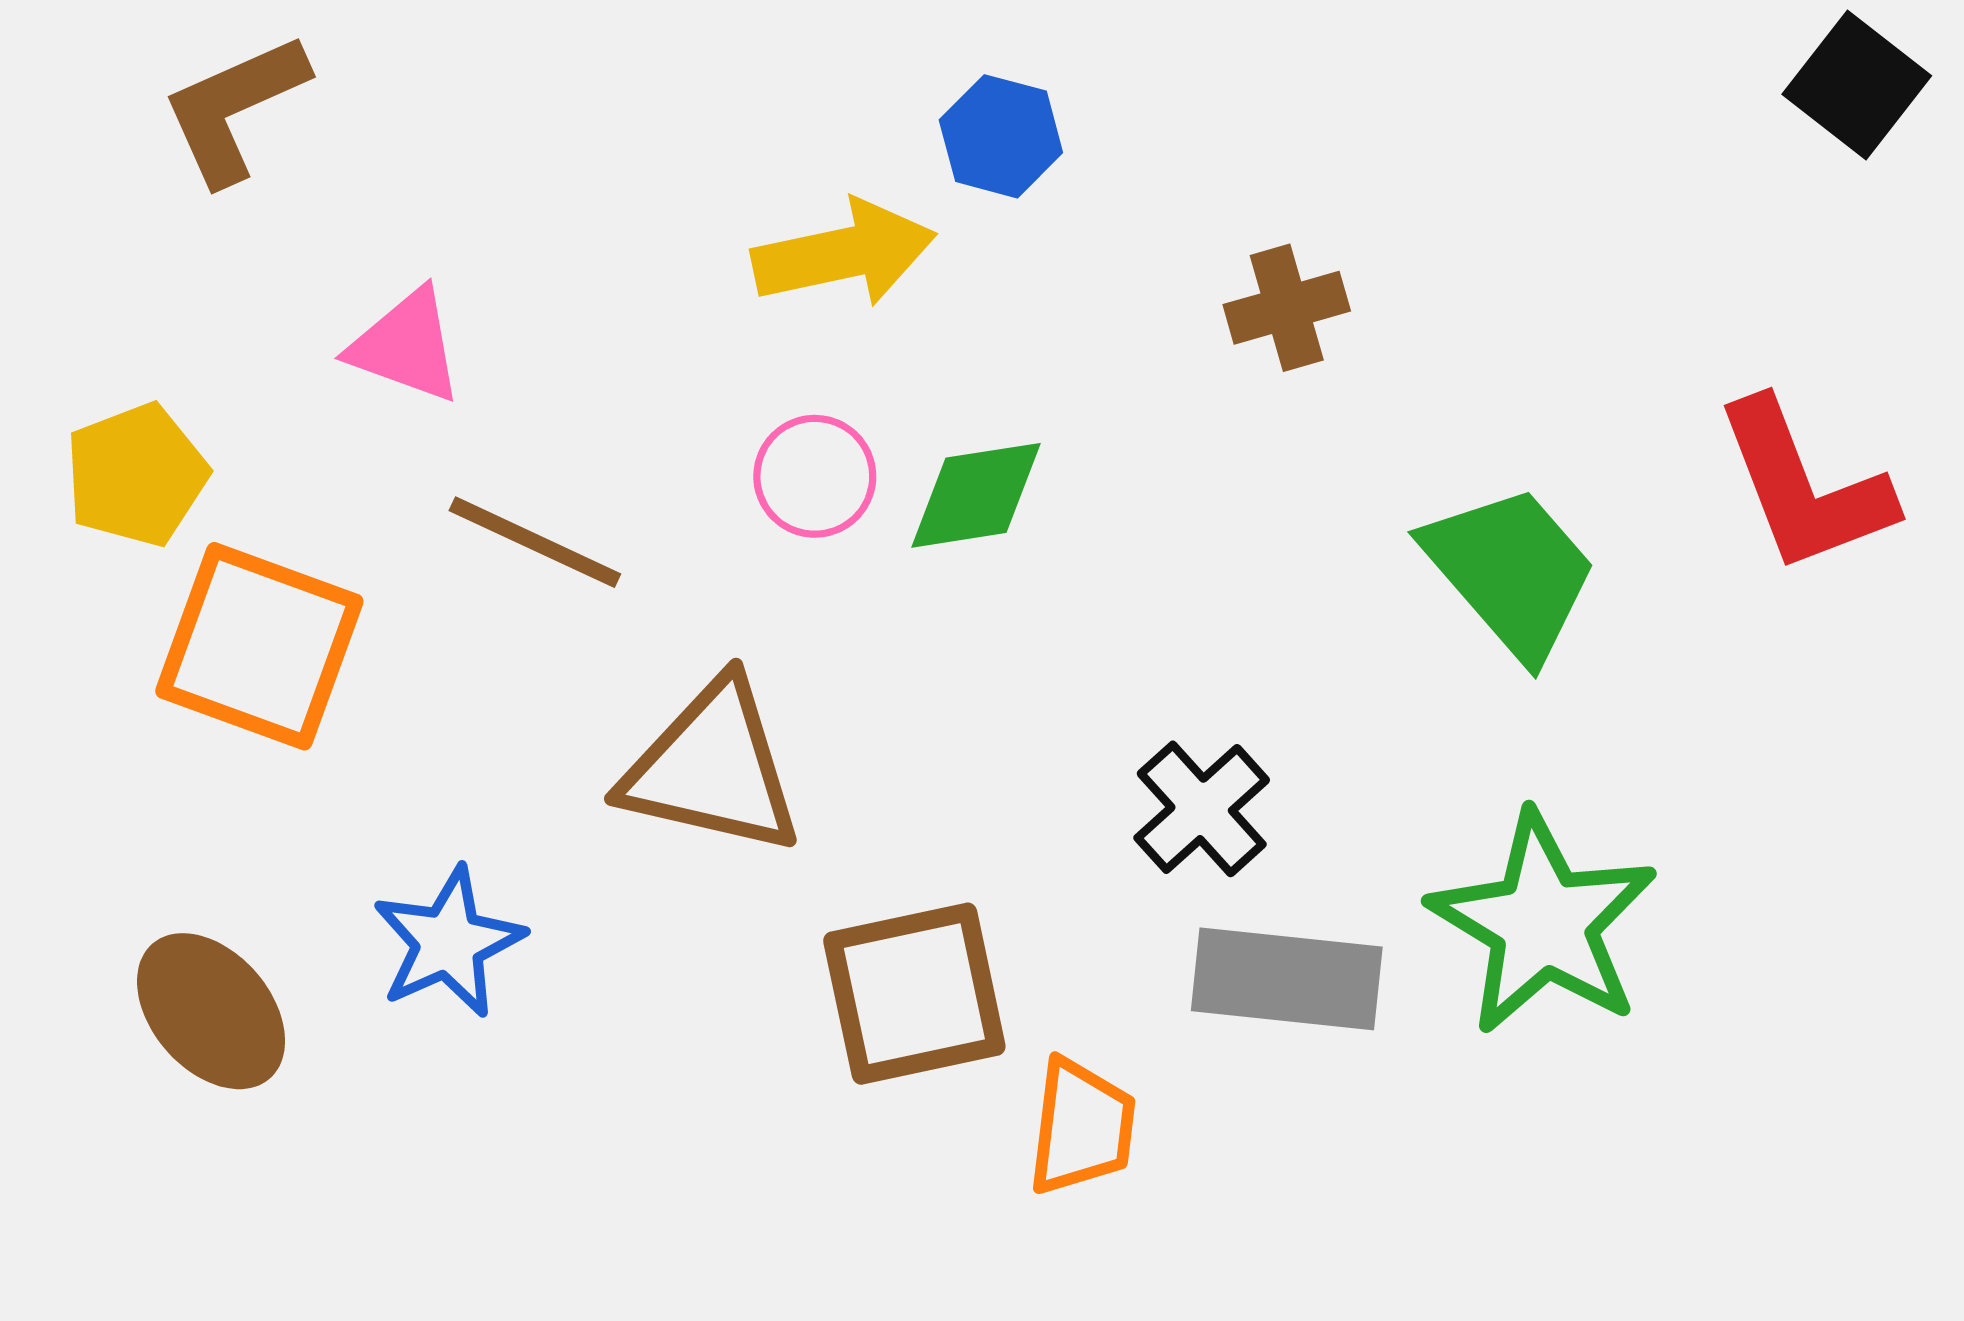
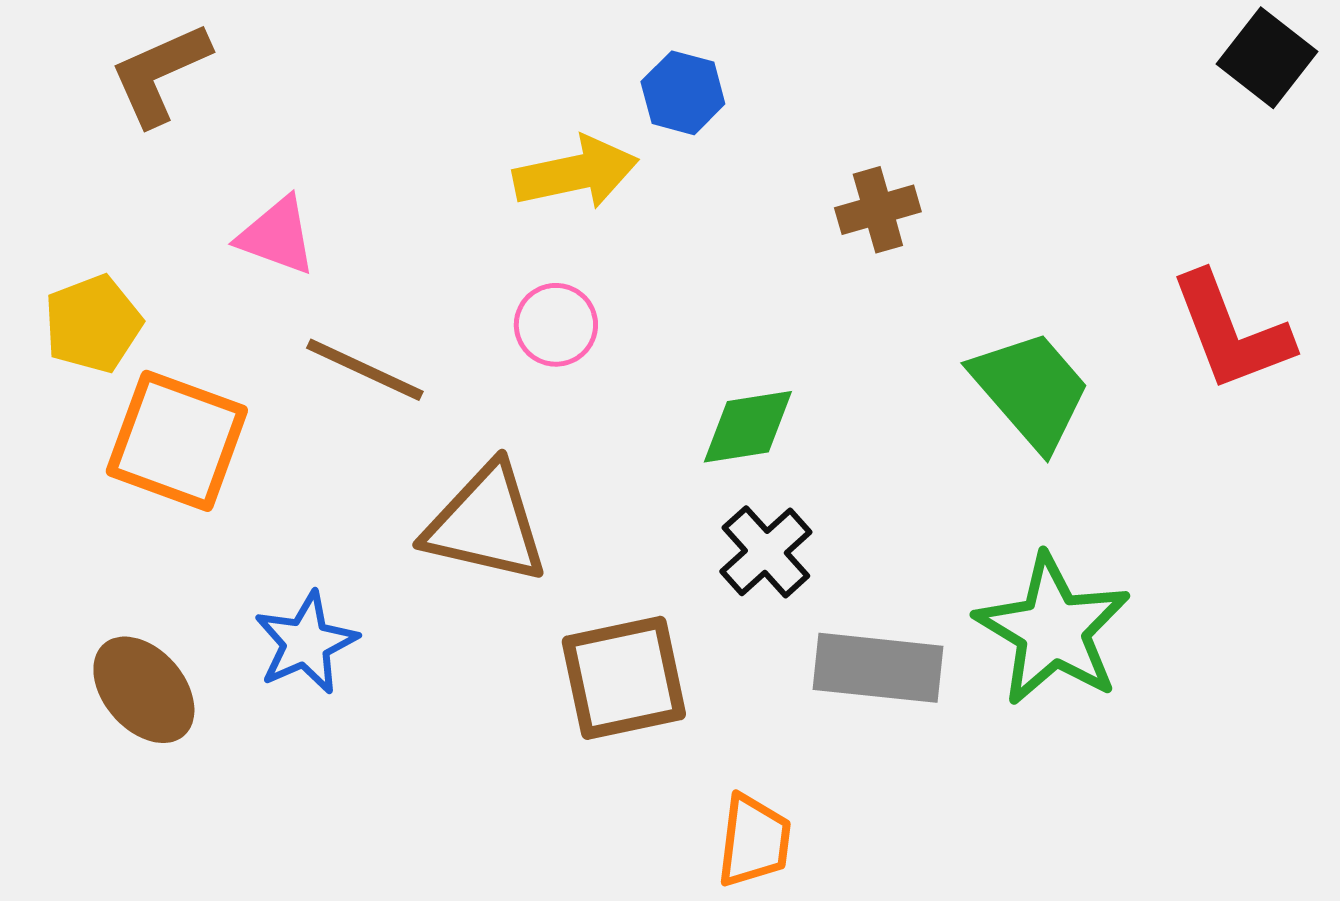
green diamond: (976, 495) -> (748, 427), moved
black cross: (1202, 809) -> (766, 552), moved
orange trapezoid: (1082, 1127) -> (754, 841), moved

